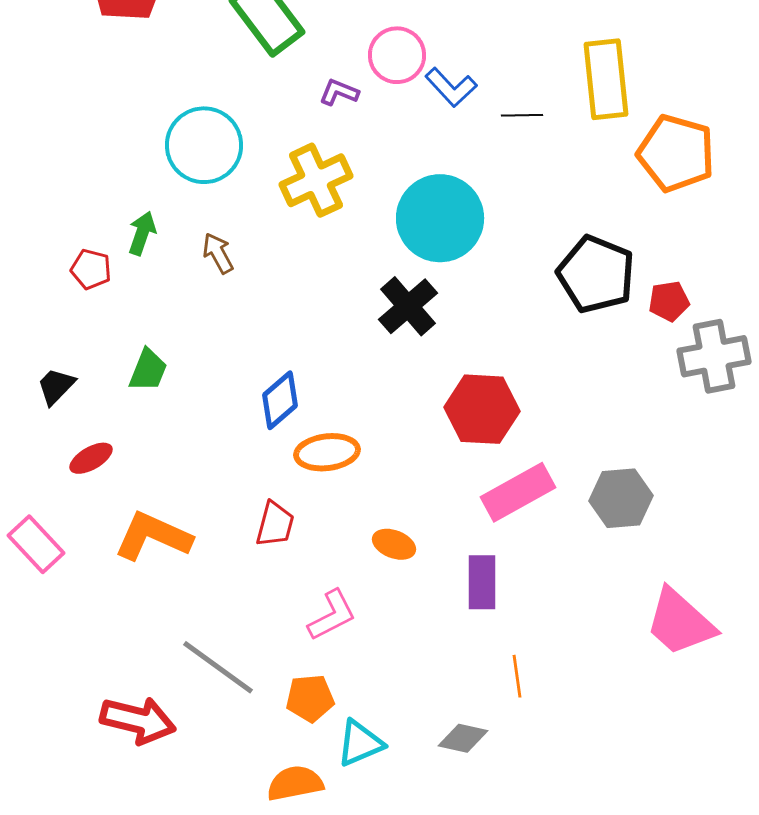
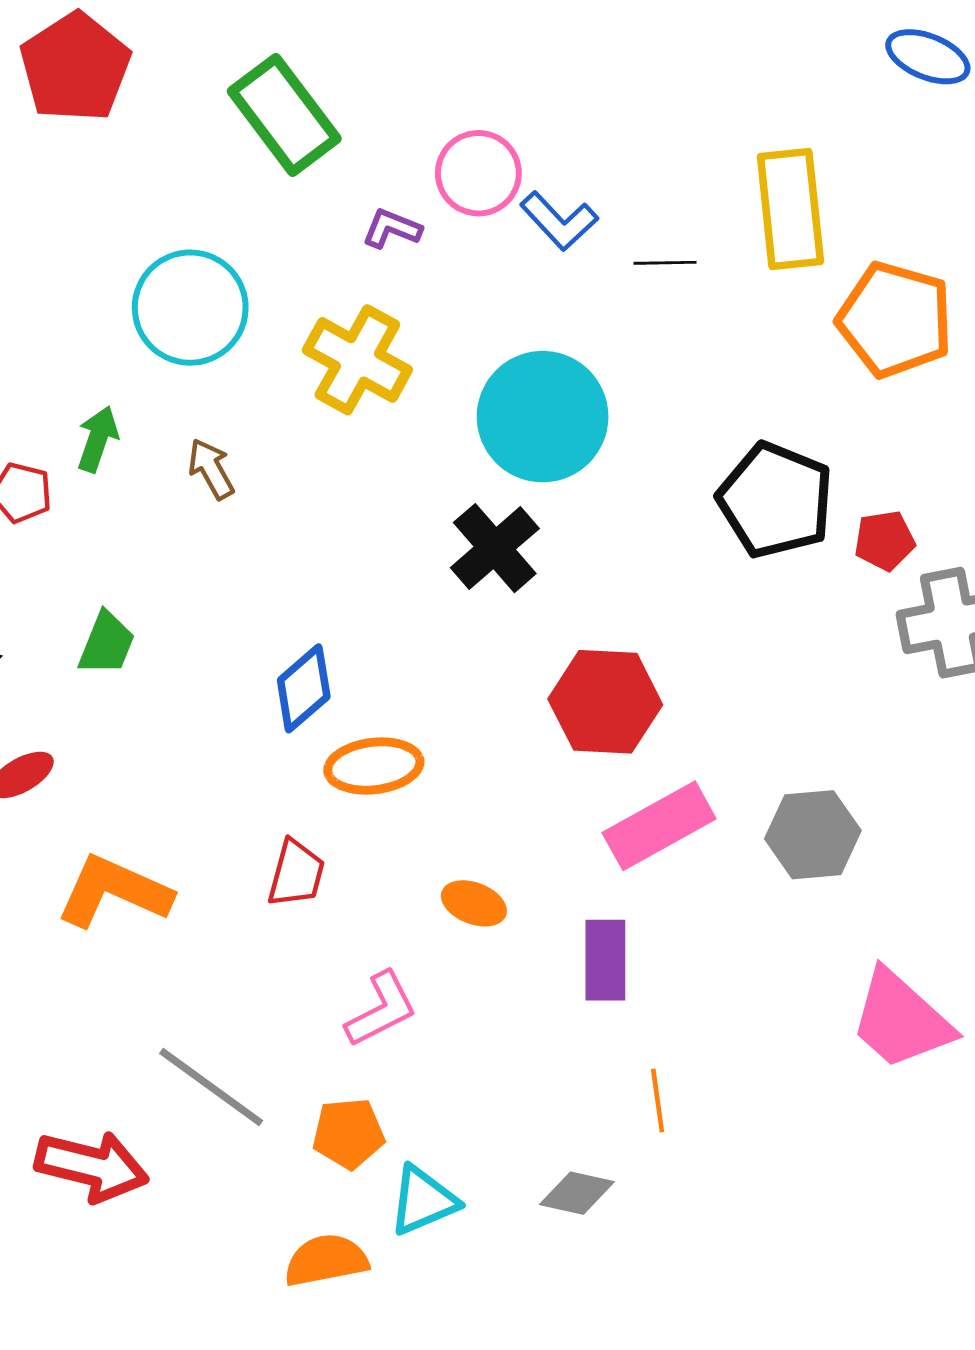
yellow cross: (316, 180) -> (357, 360), turned -36

